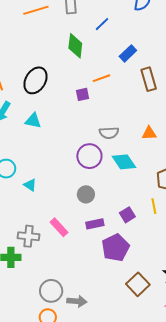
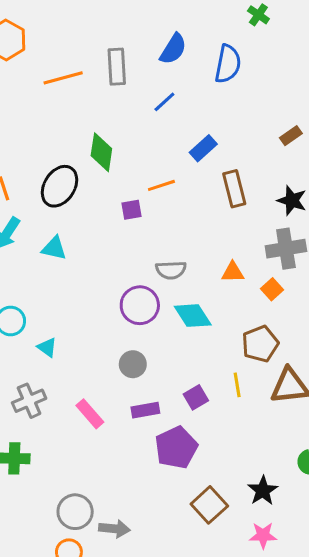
green diamond: (75, 46) -> (101, 152), moved
gray cross: (29, 236) -> (29, 401), moved, turned -30

